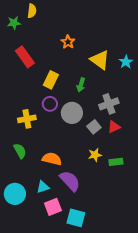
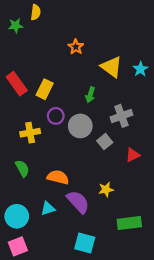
red rectangle: (25, 57) -> (17, 84), moved
yellow rectangle: (51, 80) -> (45, 89), moved
red triangle: (114, 127) -> (133, 155), moved
yellow star: (95, 155) -> (106, 190), moved
green rectangle: (116, 162) -> (129, 223), moved, size x1.5
pink square: (53, 207) -> (18, 246), moved

